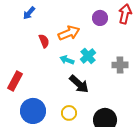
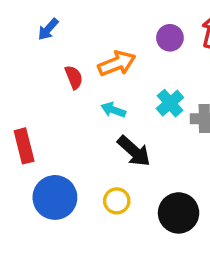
cyan cross: (88, 56) -> (170, 103), moved
red rectangle: (15, 81) -> (24, 146), turned -42

